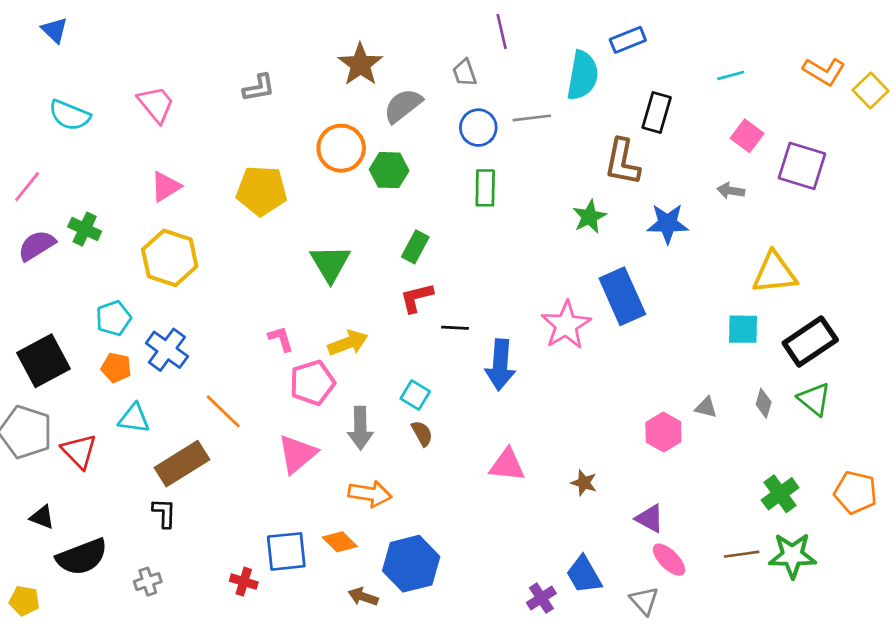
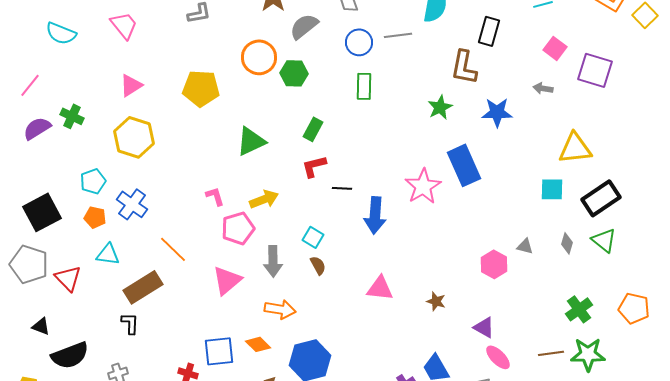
green triangle: (330, 263) -> (251, 141), turned 36

